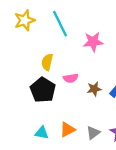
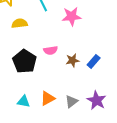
yellow semicircle: (47, 62) -> (20, 23), moved, turned 70

